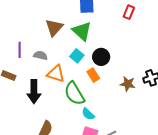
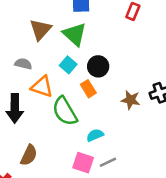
cyan semicircle: (88, 114) -> (95, 135), moved, turned 112

